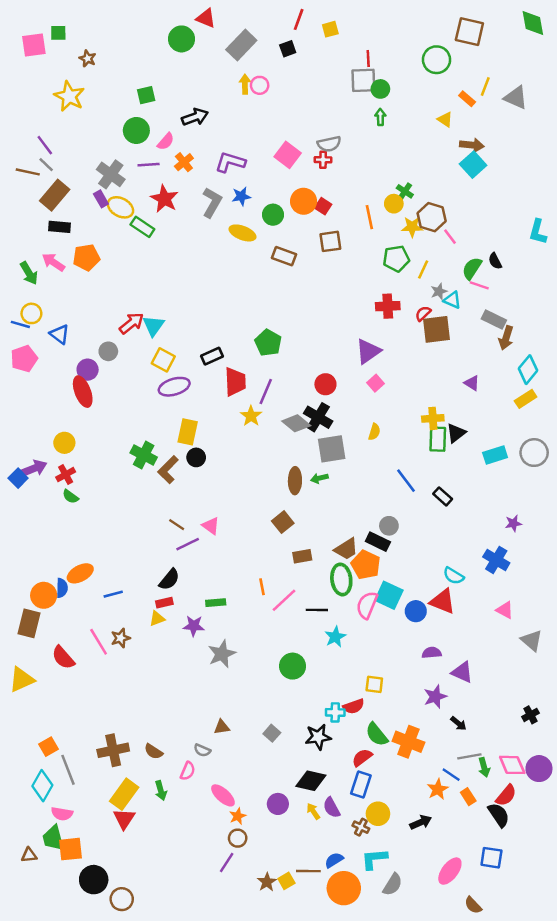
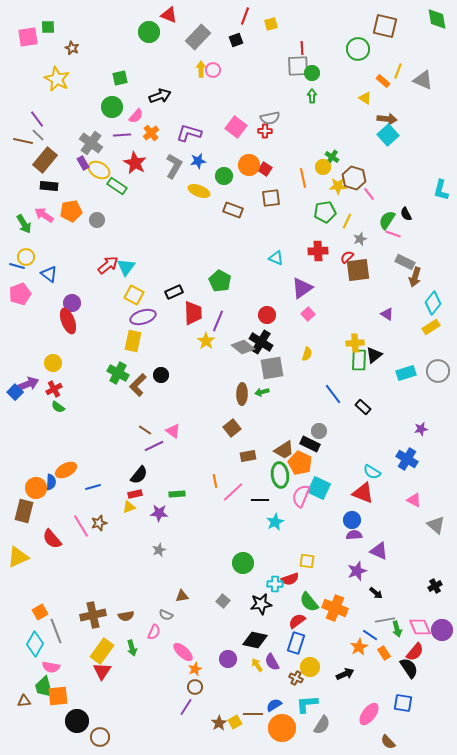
cyan triangle: (452, 300) -> (276, 258), moved
gray circle: (108, 351) -> (97, 220), moved
yellow rectangle: (188, 432) -> (133, 341), moved
blue circle: (416, 611) -> (352, 520), moved
gray star: (222, 654) -> (159, 550), moved, size x0.6
green circle: (293, 666) -> (243, 563), moved
brown semicircle: (153, 751) -> (126, 616), turned -42

